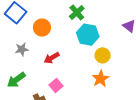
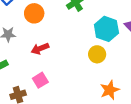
cyan hexagon: (88, 35) -> (106, 29), moved
orange star: (101, 79) -> (110, 90), moved

